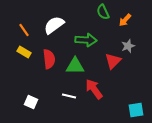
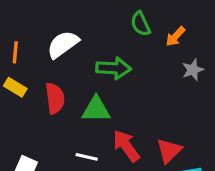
orange line: (24, 30) -> (15, 52), turned 40
gray star: (128, 46) -> (193, 70), moved
red triangle: (113, 61) -> (169, 151), moved

